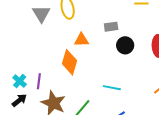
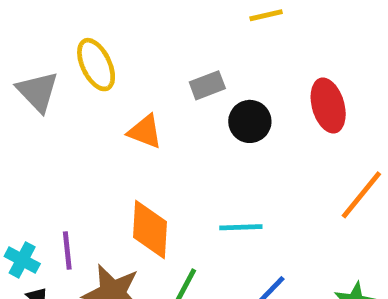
orange triangle: (81, 40) -> (145, 132), turned 35
orange diamond: (70, 62) -> (150, 230), moved

